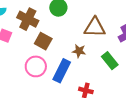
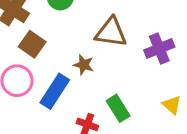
green rectangle: (110, 61) -> (118, 108), moved

